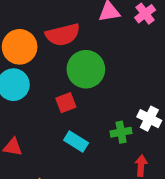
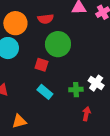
red semicircle: (63, 35) -> (46, 19), size x0.7
red square: (66, 103) -> (42, 65), turned 32

